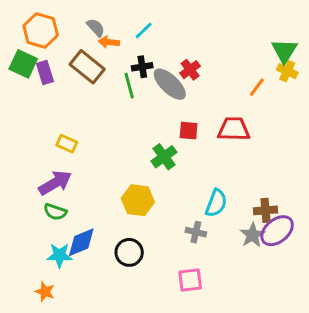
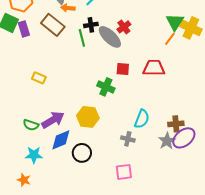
green triangle: (284, 51) -> (175, 22), moved
yellow cross: (287, 71) -> (191, 28), size x1.5
green cross: (164, 157) -> (106, 87), turned -30
purple arrow: (55, 183) -> (53, 120), moved
blue diamond: (81, 242) -> (61, 140), moved

